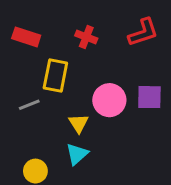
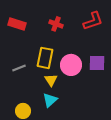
yellow rectangle: (55, 75) -> (45, 58), moved

